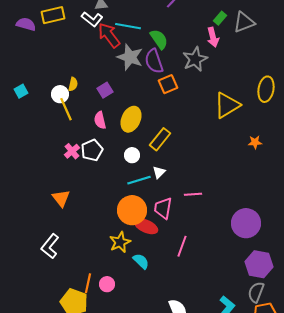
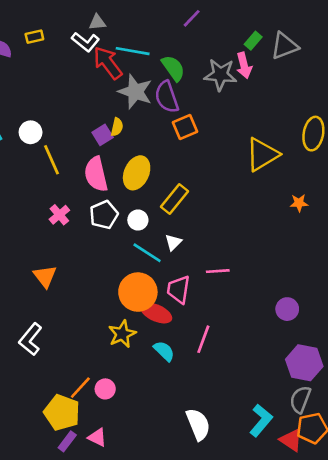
yellow rectangle: (53, 15) -> (34, 37), size x0.6
gray star: (195, 59) -> (220, 75), moved, turned 30
yellow semicircle: (73, 84) -> (117, 127), moved
white circle: (60, 94) -> (31, 132), moved
pink semicircle: (100, 120) -> (96, 174), size x1.5
white pentagon: (92, 150) -> (104, 215), moved
cyan line: (139, 180) -> (147, 253), turned 50
purple circle: (246, 223) -> (287, 309), size x0.6
cyan semicircle: (141, 261) -> (164, 351), moved
orange line: (88, 283) -> (80, 388), turned 30

